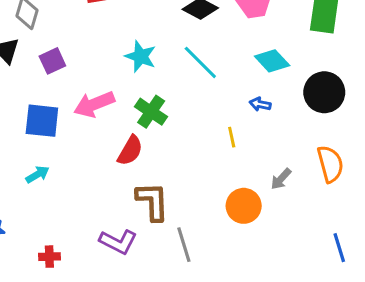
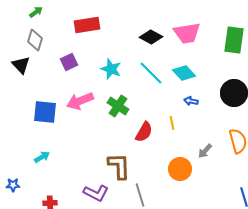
purple square: (52, 61) -> (69, 62), moved
cyan diamond: (272, 61) -> (184, 73), moved
red semicircle: (130, 151) -> (144, 132), moved
cyan arrow: (37, 174) -> (42, 157), moved

